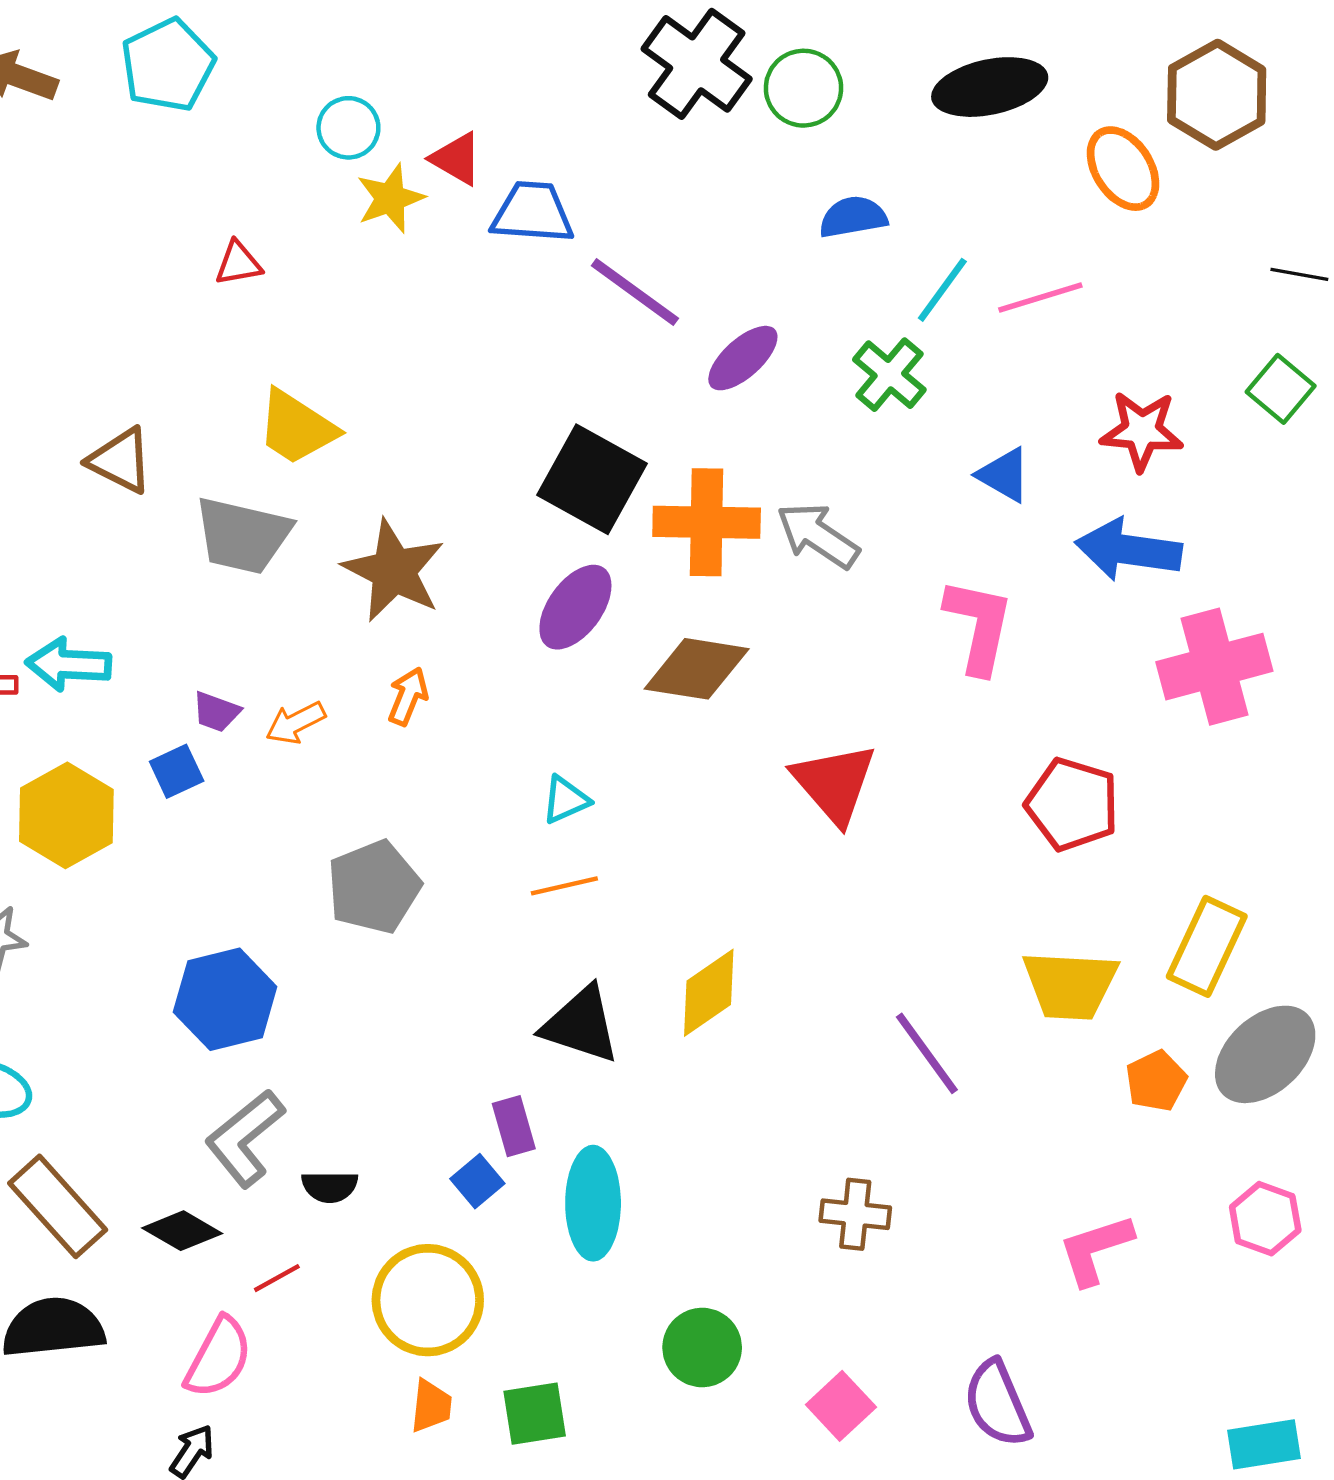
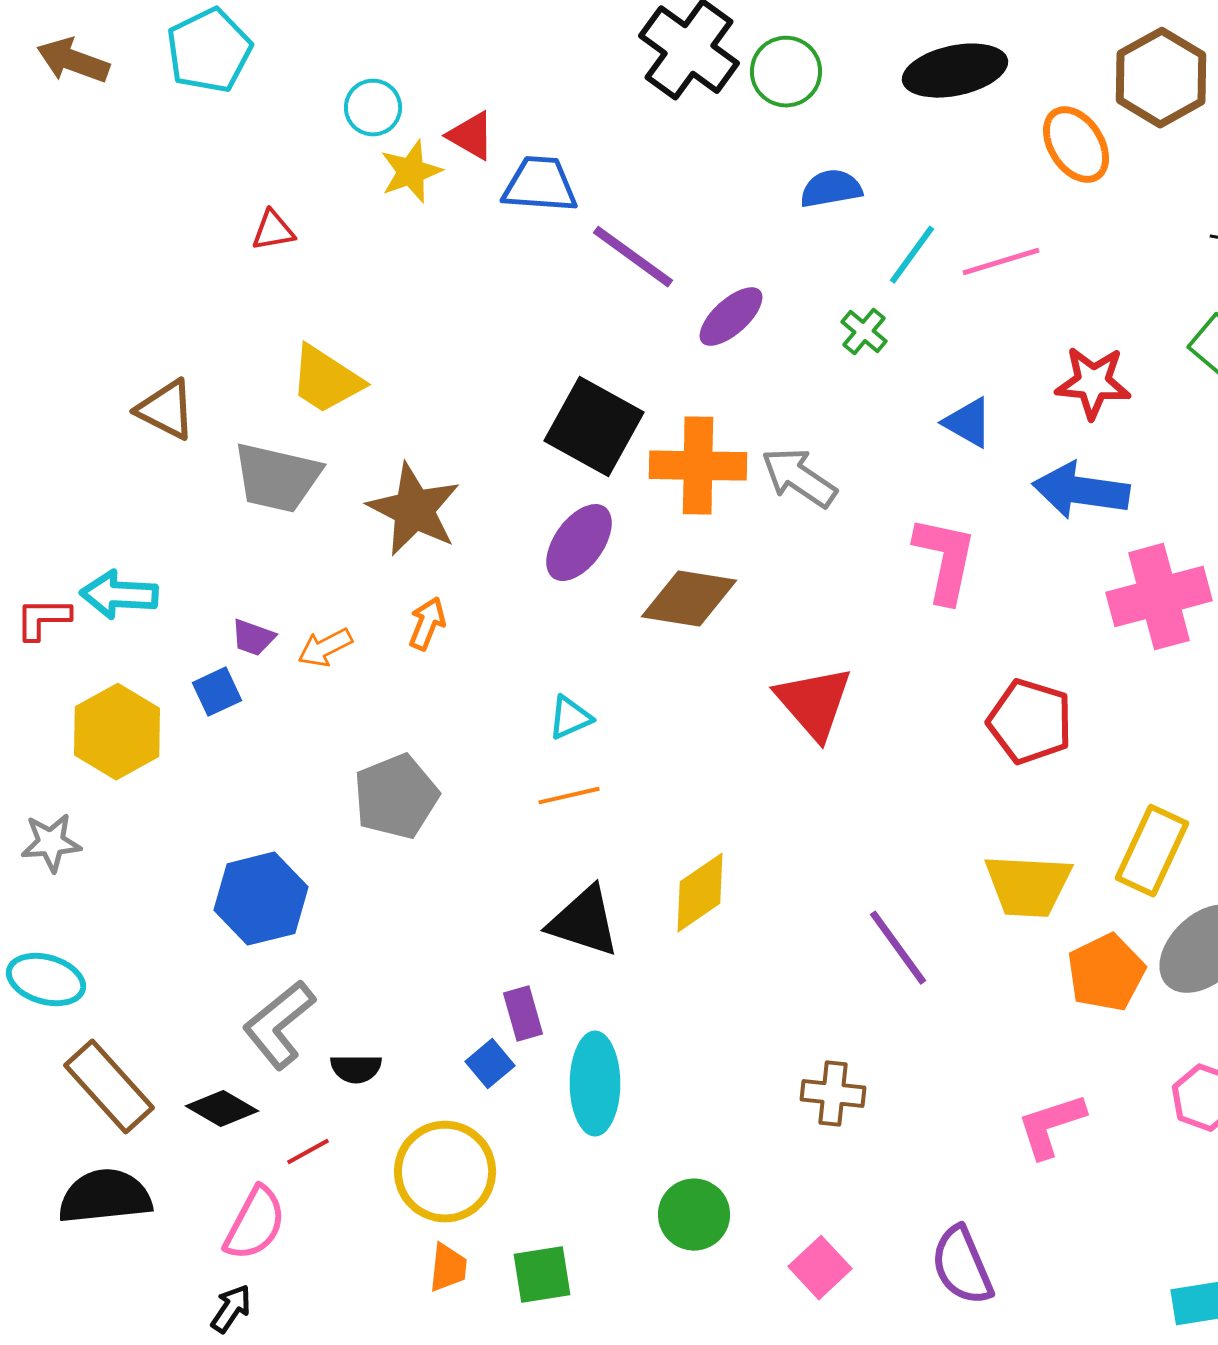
green cross: (889, 375) -> (864, 332), size x0.7
orange pentagon: (1156, 1081) -> (1106, 973), size x1.4

